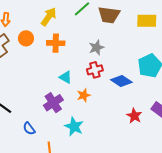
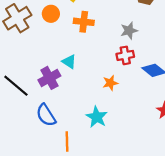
cyan triangle: (66, 77) -> (69, 62), moved
purple cross: (53, 103) -> (49, 78), moved
blue semicircle: (29, 129) -> (46, 115), size x1.5

